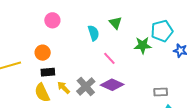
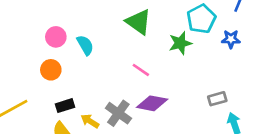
green triangle: (115, 23) -> (139, 22), size x1.5
cyan semicircle: (93, 33) -> (85, 45), moved
orange circle: (43, 53) -> (51, 70), moved

